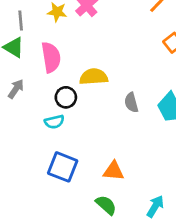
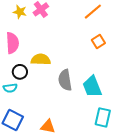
gray semicircle: (131, 103) -> (65, 80), size x1.5

